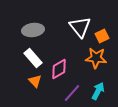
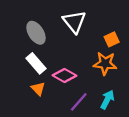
white triangle: (80, 27) -> (74, 22), moved
gray ellipse: (33, 30) -> (36, 33), turned 65
pink diamond: (59, 69) -> (64, 75), turned 60

